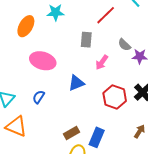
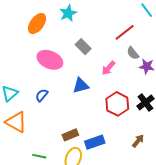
cyan star: (56, 12) -> (68, 13), turned -30
red line: (106, 15) -> (125, 32), moved
gray rectangle: (86, 40) -> (83, 47), moved, turned -56
blue rectangle: (97, 137) -> (95, 142), turned 42

